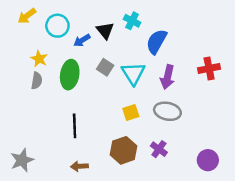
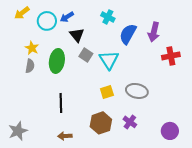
black triangle: (105, 31) -> (77, 35), moved
blue arrow: (82, 40) -> (67, 17), moved
purple arrow: (167, 77) -> (154, 32), moved

